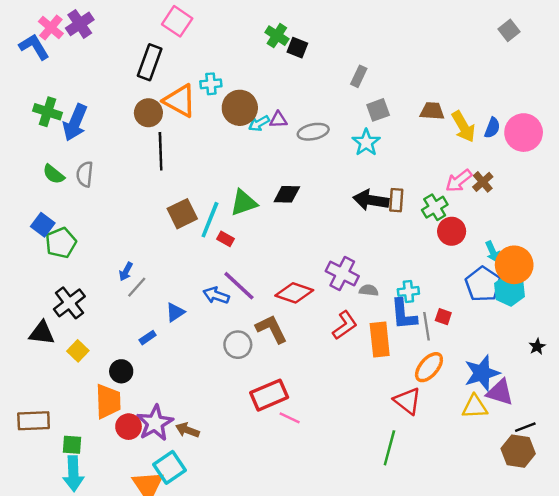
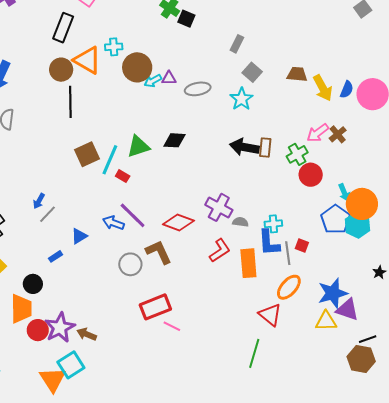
gray square: (378, 110) -> (252, 72), turned -30

